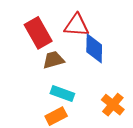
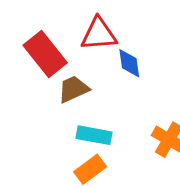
blue diamond: (94, 48) -> (129, 63), size x0.7

